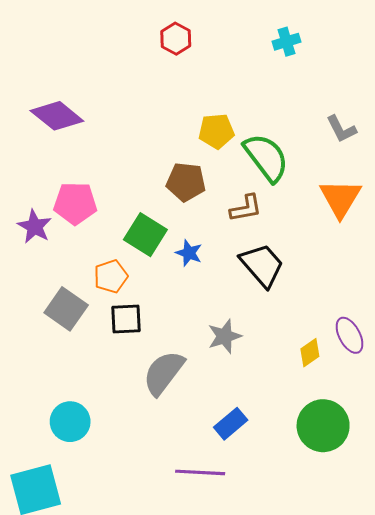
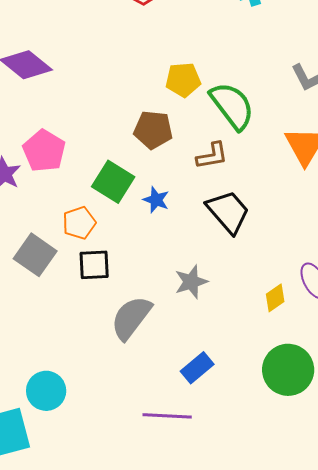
pink pentagon: (75, 203) -> (44, 151), turned 30
cyan circle: (70, 422) -> (46, 391), moved

